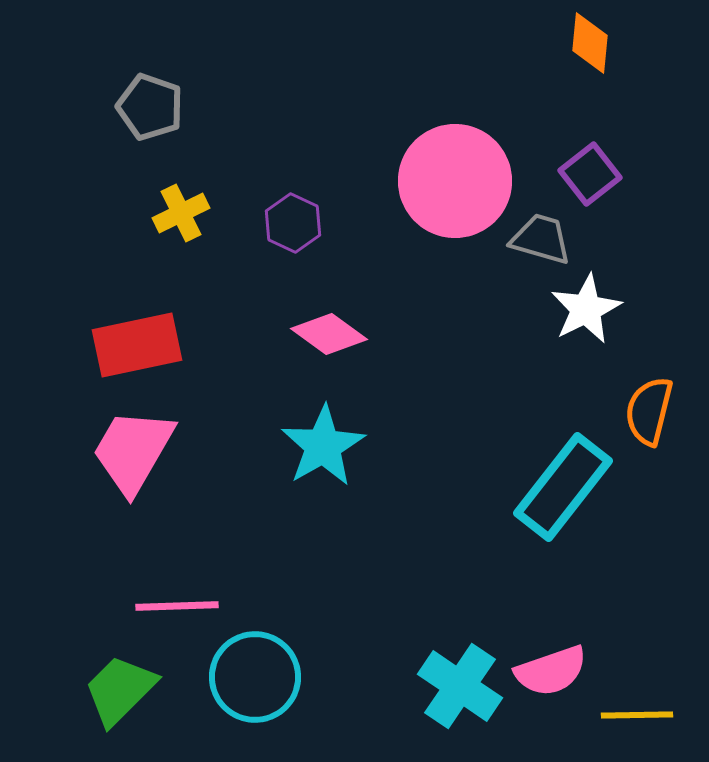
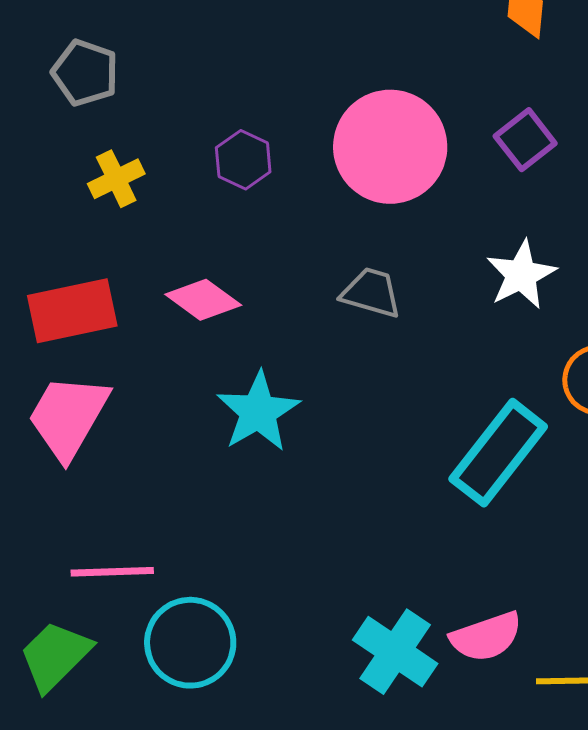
purple hexagon: (293, 223) -> (243, 160), moved
gray trapezoid: (541, 239) -> (371, 293), moved
pink diamond: (329, 334) -> (203, 300), moved

